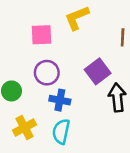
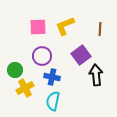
yellow L-shape: (77, 18) -> (65, 26), moved
yellow cross: (25, 128) -> (25, 88), moved

